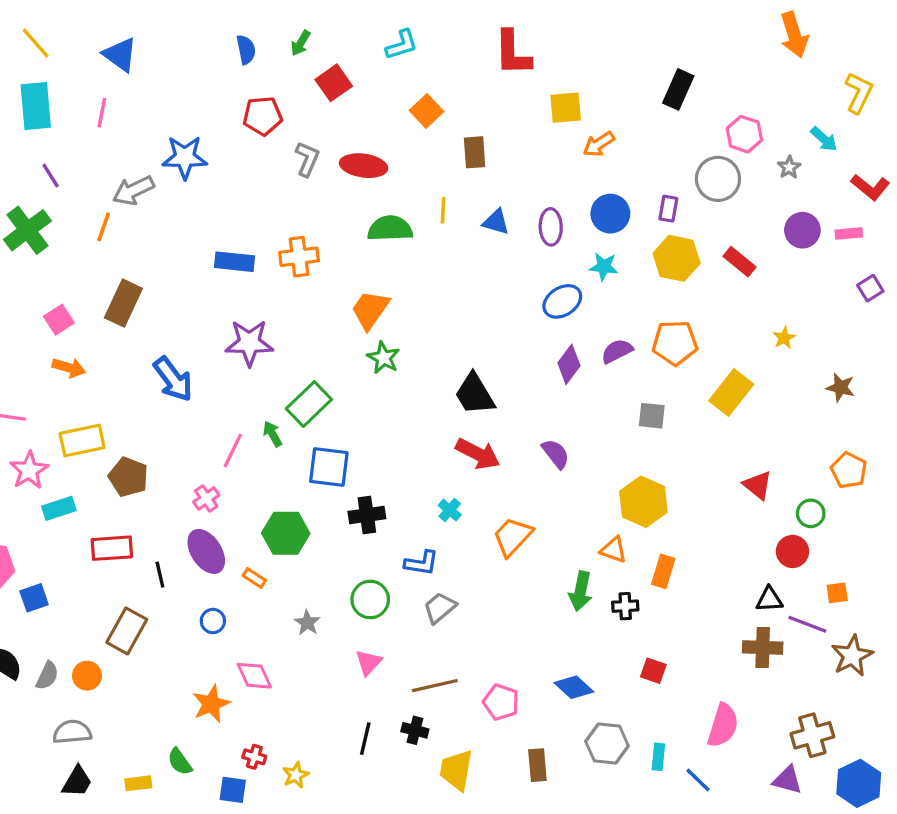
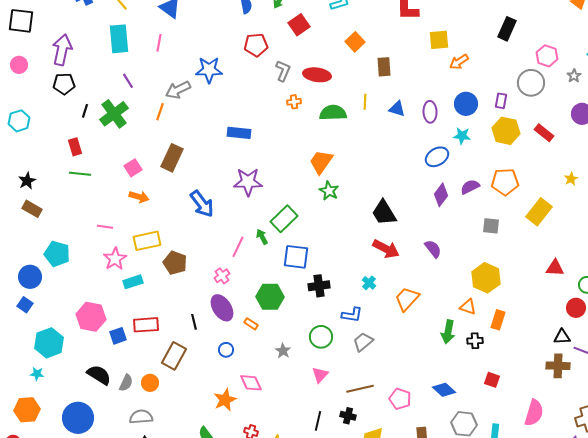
orange cross: (299, 257) -> (294, 102), moved, size x0.6
red triangle: (758, 485) -> (555, 268), turned -36
red rectangle: (112, 548) -> (146, 325), moved

